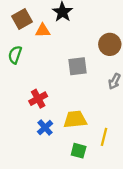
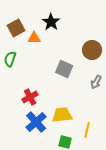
gray square: (77, 66) -> (64, 69), turned 30
blue cross: (45, 128) -> (36, 122), size x1.5

